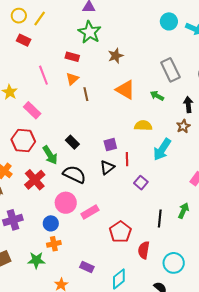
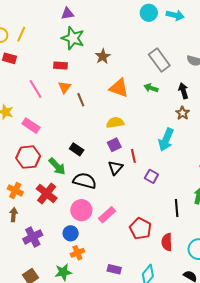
yellow semicircle: (143, 126) -> (115, 123), moved

